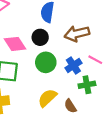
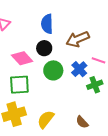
yellow semicircle: (47, 98) -> (46, 119), moved
brown semicircle: (70, 106) -> (82, 122), moved

